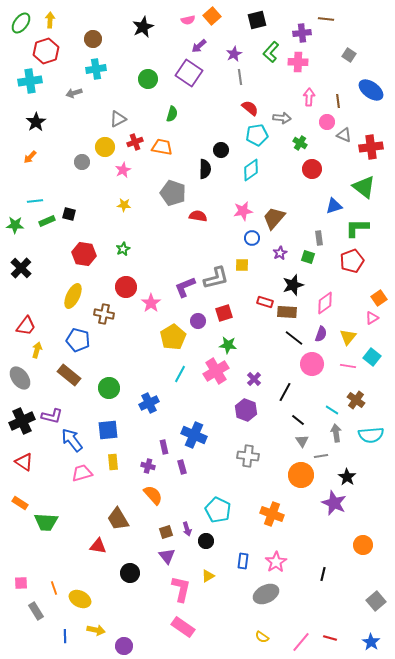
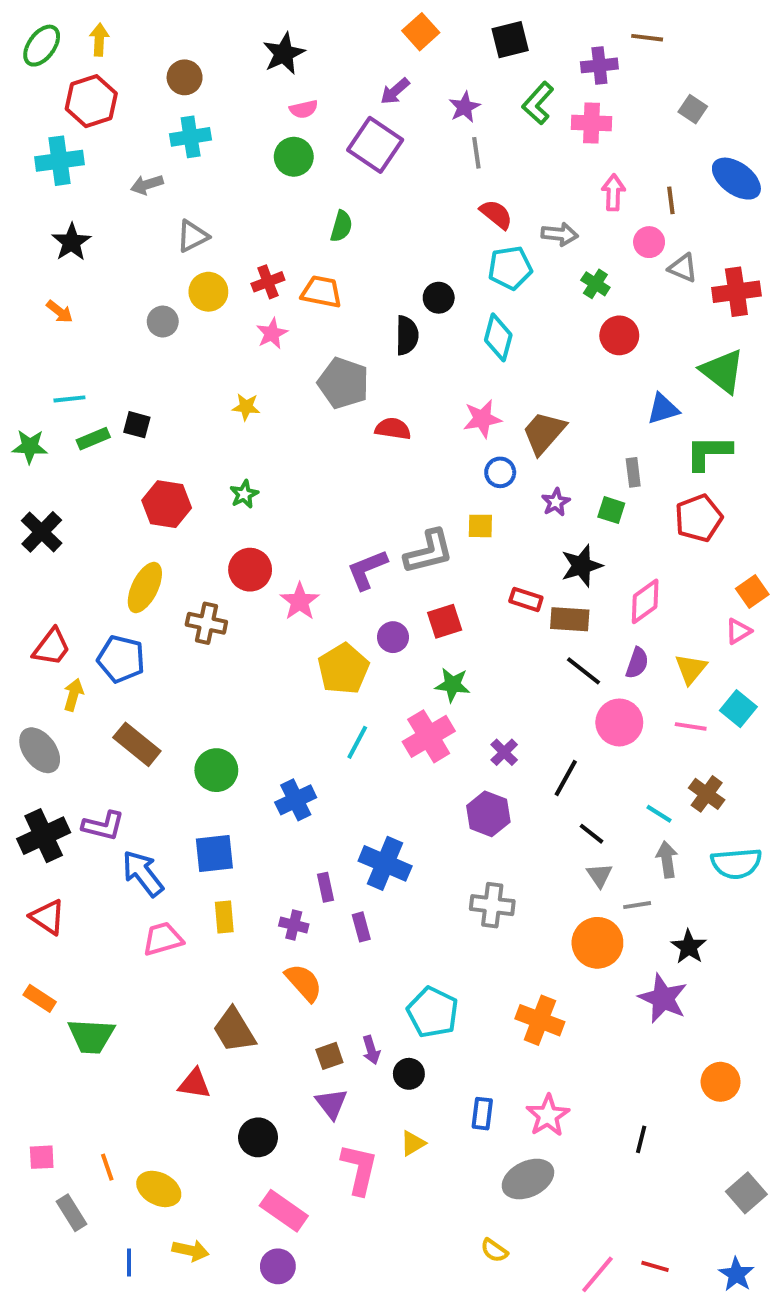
pink semicircle: (188, 20) -> (304, 109), moved
gray triangle: (118, 119) -> (193, 236), moved
orange arrow: (30, 157) -> (60, 312), turned -96
pink star: (123, 170) -> (272, 333), moved
cyan diamond: (251, 170) -> (498, 337), turned -40
blue pentagon: (78, 340) -> (121, 659), moved
pink rectangle: (183, 627) -> (284, 1211), moved
yellow semicircle: (262, 637) -> (494, 1250), moved
purple circle: (124, 646) -> (278, 1266), moved

